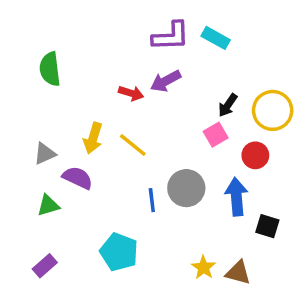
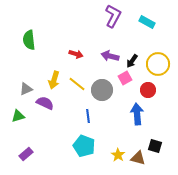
purple L-shape: (171, 36) -> (113, 16), moved, turned -60
cyan rectangle: (216, 38) -> (147, 22), moved
purple arrow: (166, 81) -> (110, 56), moved, turned 42
gray circle: (186, 188) -> (102, 90), moved
green triangle: (48, 205) -> (18, 116), moved
black square: (267, 226) -> (155, 146), moved
cyan pentagon: (119, 252) -> (84, 146), moved

